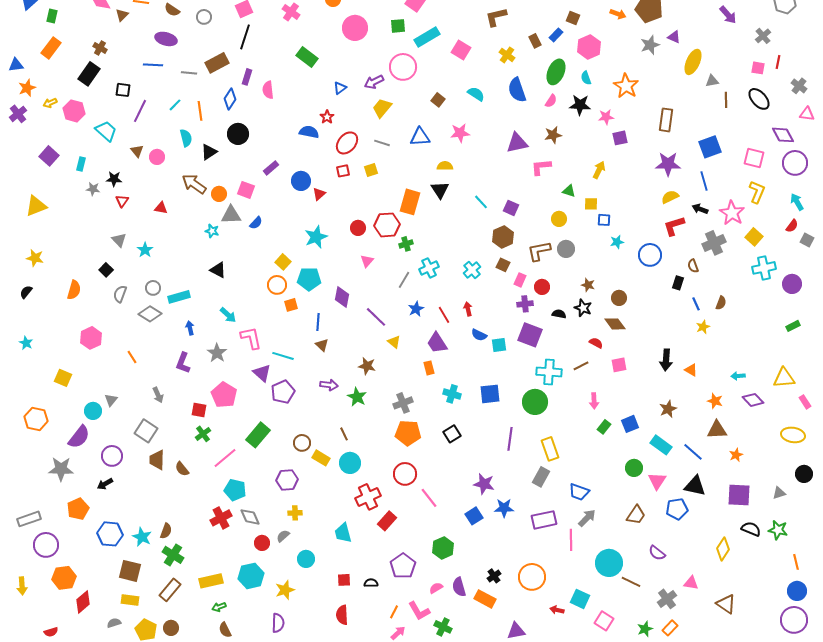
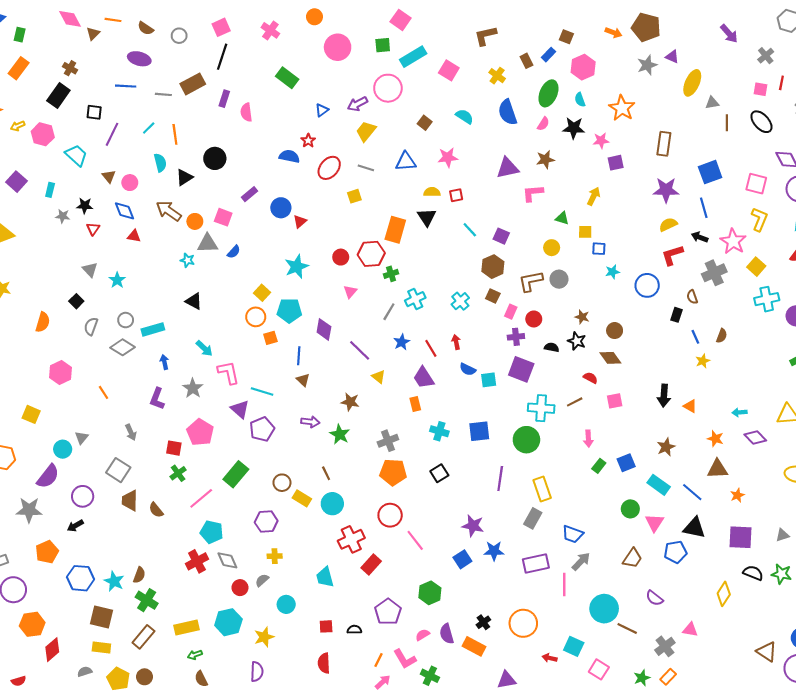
blue diamond: (230, 99) -> (125, 211), moved, turned -55
red square: (343, 171) -> (456, 195), moved
brown triangle: (726, 604) -> (767, 652), moved

